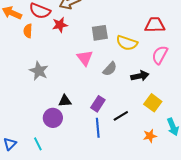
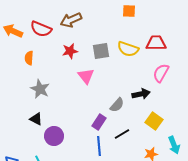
red star: (60, 25) -> (70, 51), moved
orange semicircle: (28, 31) -> (29, 58), moved
yellow semicircle: (127, 43) -> (128, 49), moved
gray semicircle: (110, 69) -> (117, 105), moved
black triangle: (65, 101) -> (36, 119), moved, turned 32

